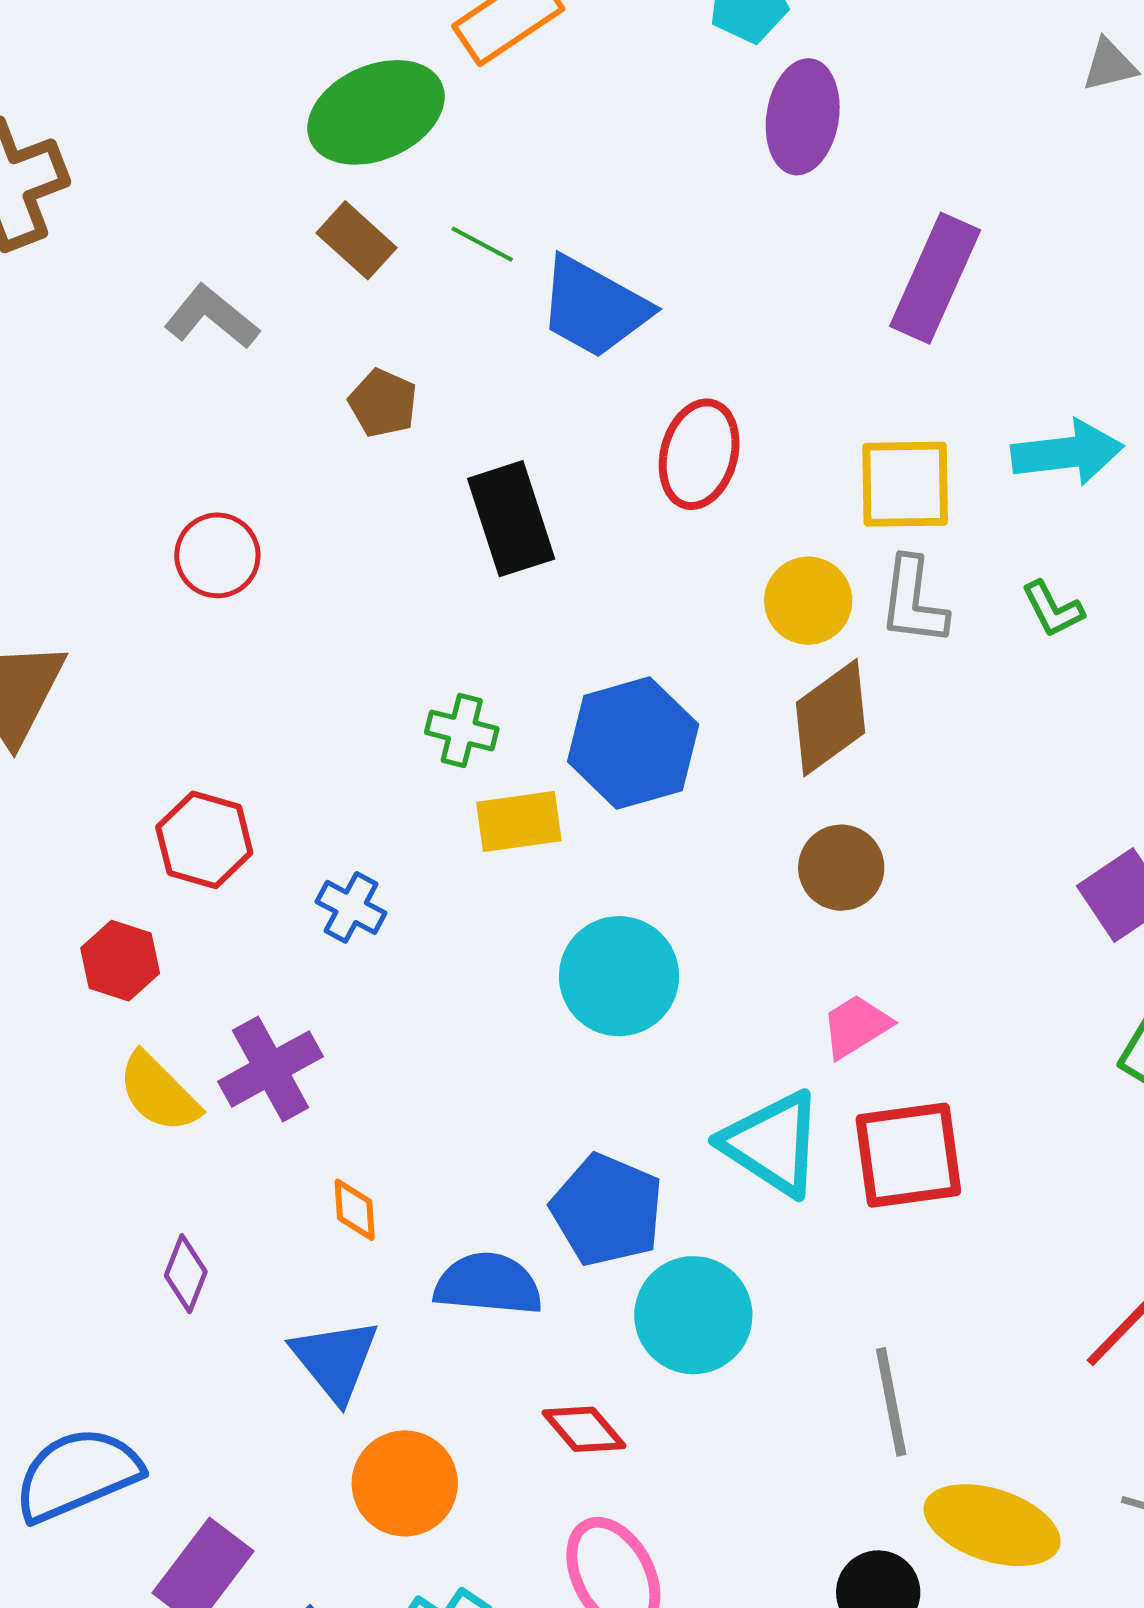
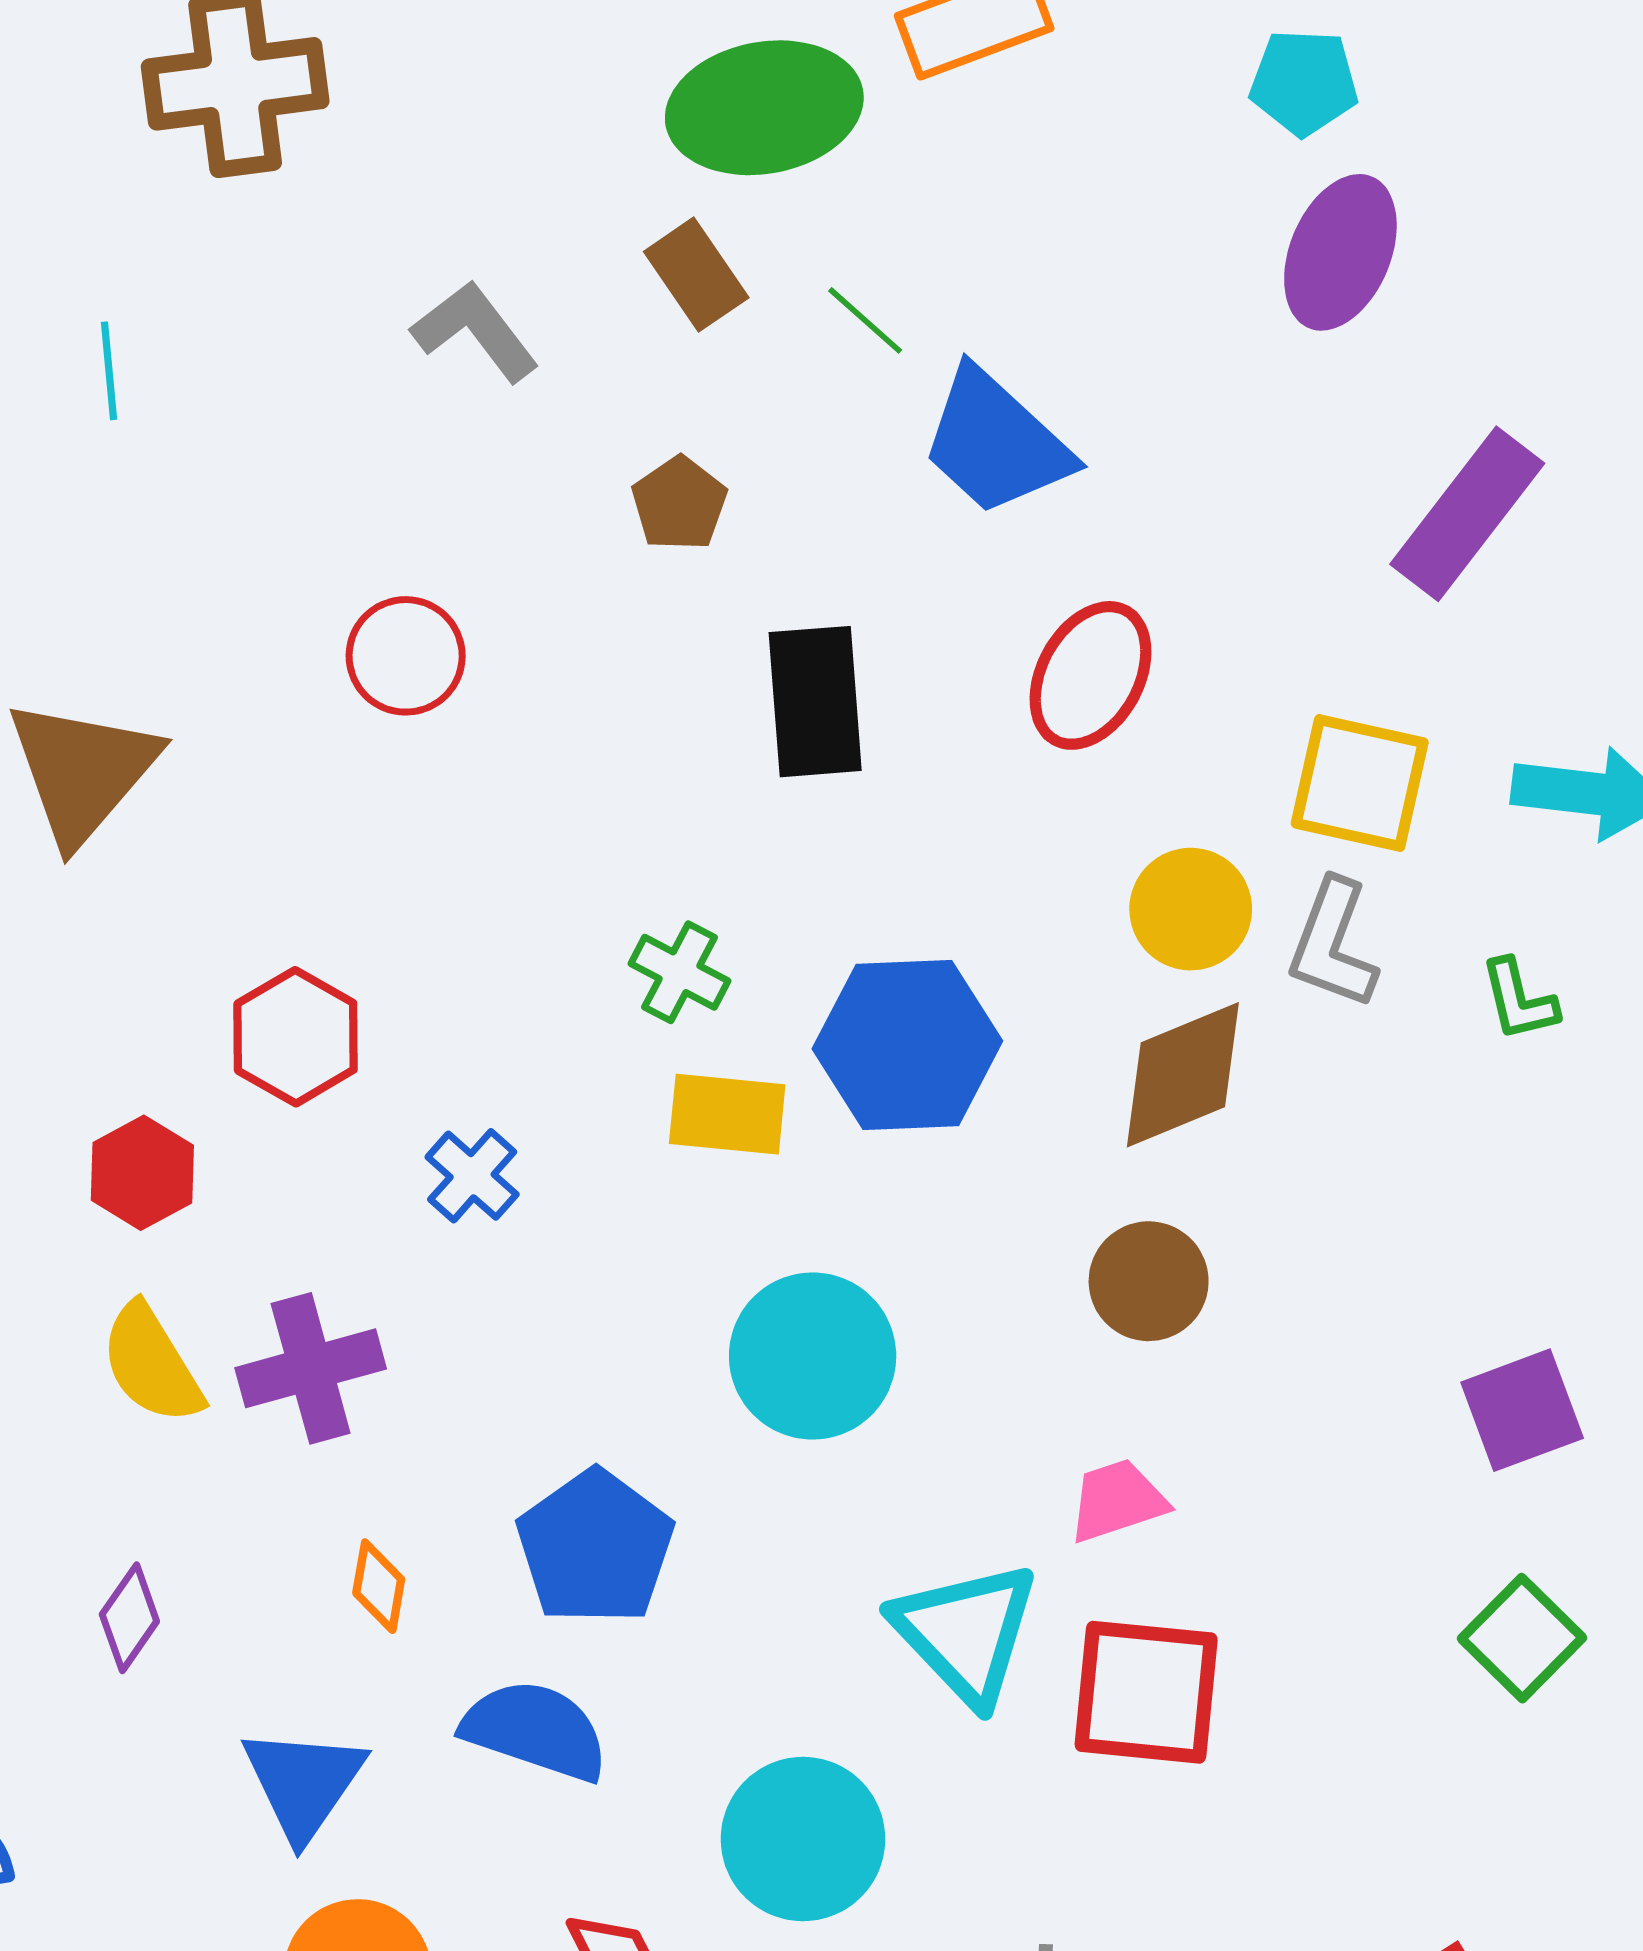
blue pentagon: (607, 1210) -> (595, 1547), moved

